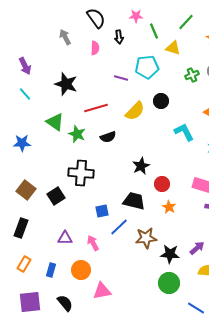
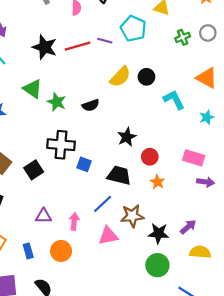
cyan pentagon: (147, 67) -> (133, 29), turned 30
black circle: (161, 101) -> (146, 77), moved
red line: (96, 108) -> (77, 46), moved
blue square: (102, 211) -> (84, 164), moved, turned 32
pink arrow: (93, 243) -> (74, 221), turned 35
blue rectangle: (51, 270) -> (28, 251), turned -32
pink triangle: (102, 291) -> (108, 236), moved

